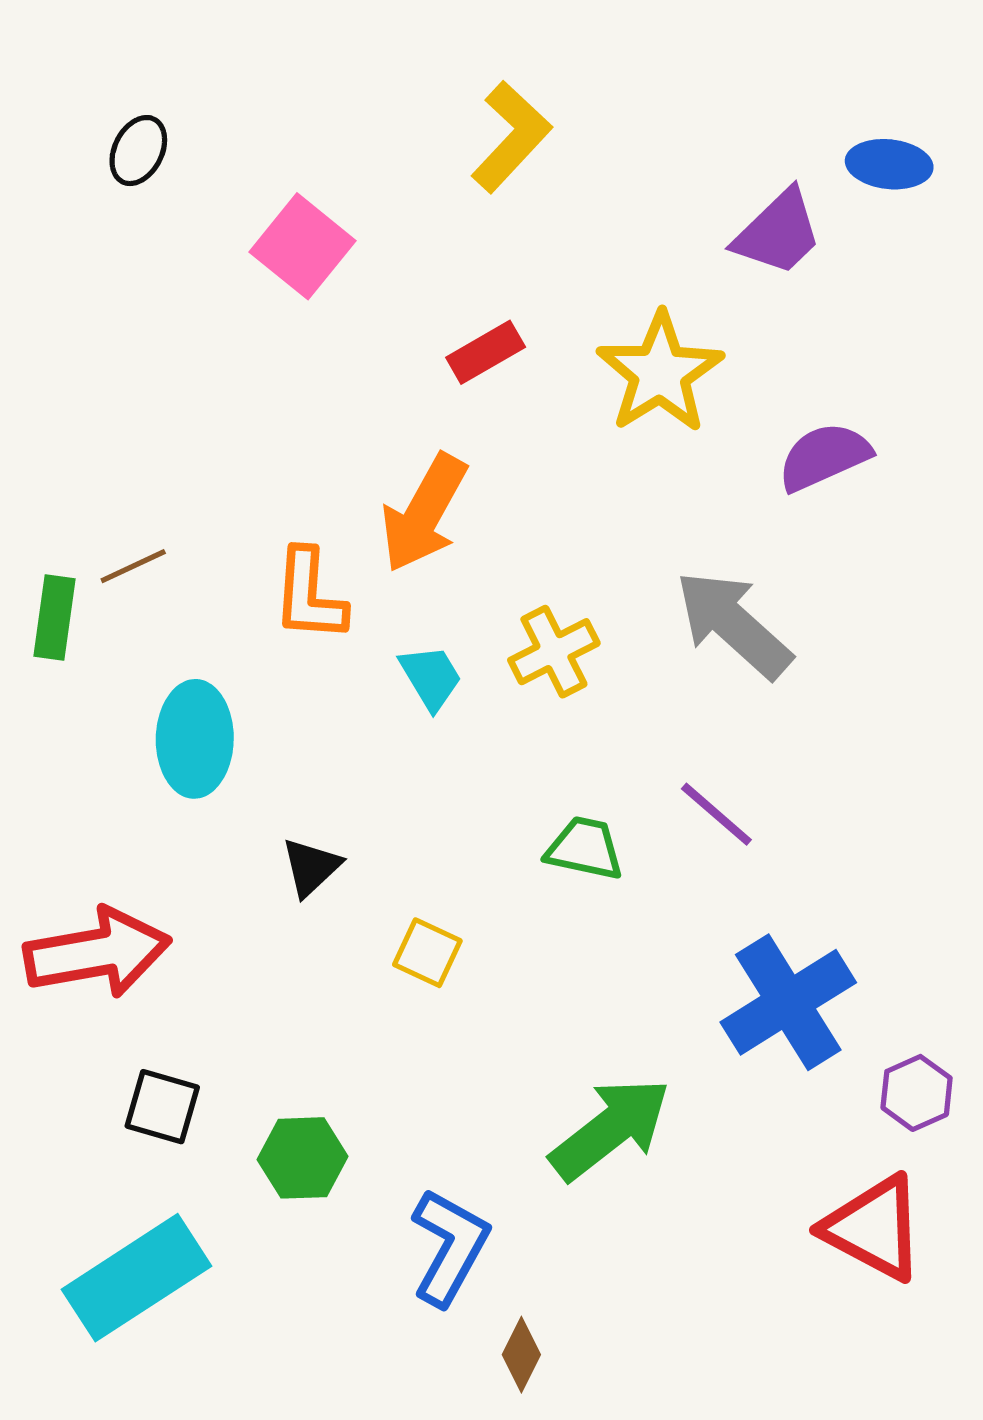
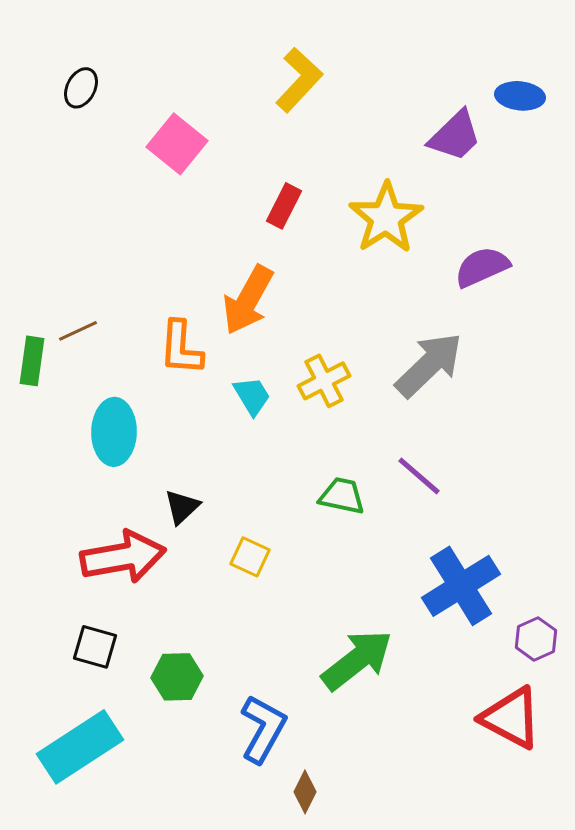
red rectangle: (486, 352) -> (284, 206), turned -33
gray arrow: (734, 624) -> (429, 365), turned 94
red arrow: (97, 953) -> (123, 557), moved

